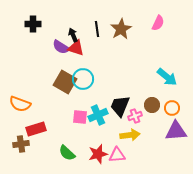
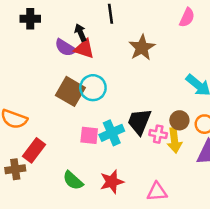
black line: (97, 29) -> (111, 14), moved
brown star: (121, 29) -> (142, 48), moved
pink cross: (135, 116) -> (158, 134), turned 32
red rectangle: (36, 129) -> (34, 150), turned -36
yellow arrow: (130, 135) -> (174, 140), moved, turned 90
pink triangle: (117, 155) -> (157, 192), moved

